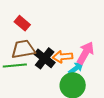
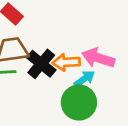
pink arrow: (85, 53) -> (98, 58), turned -105

